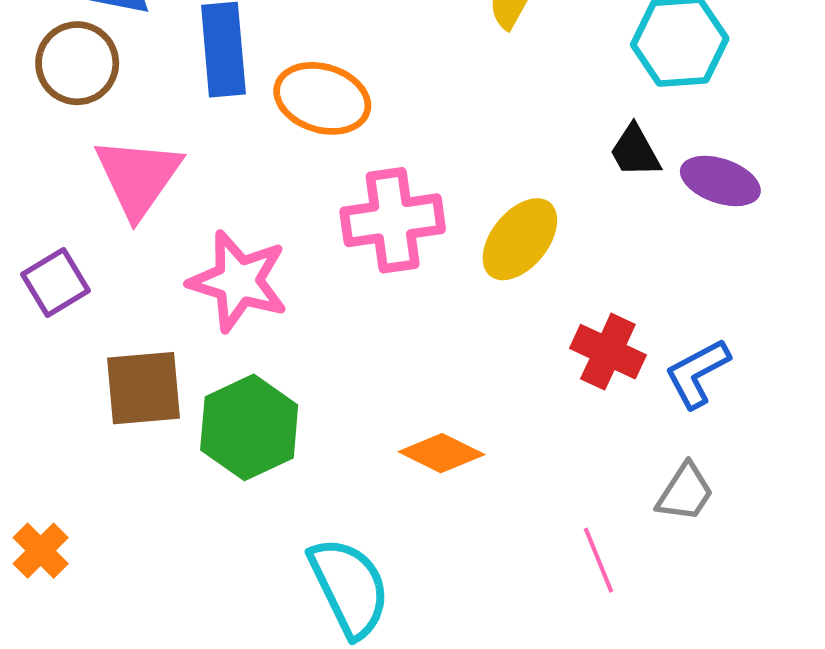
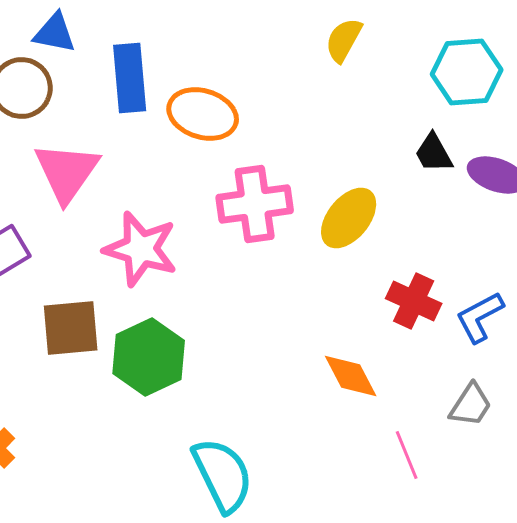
orange diamond: (441, 453) -> (351, 376), moved, turned 36

